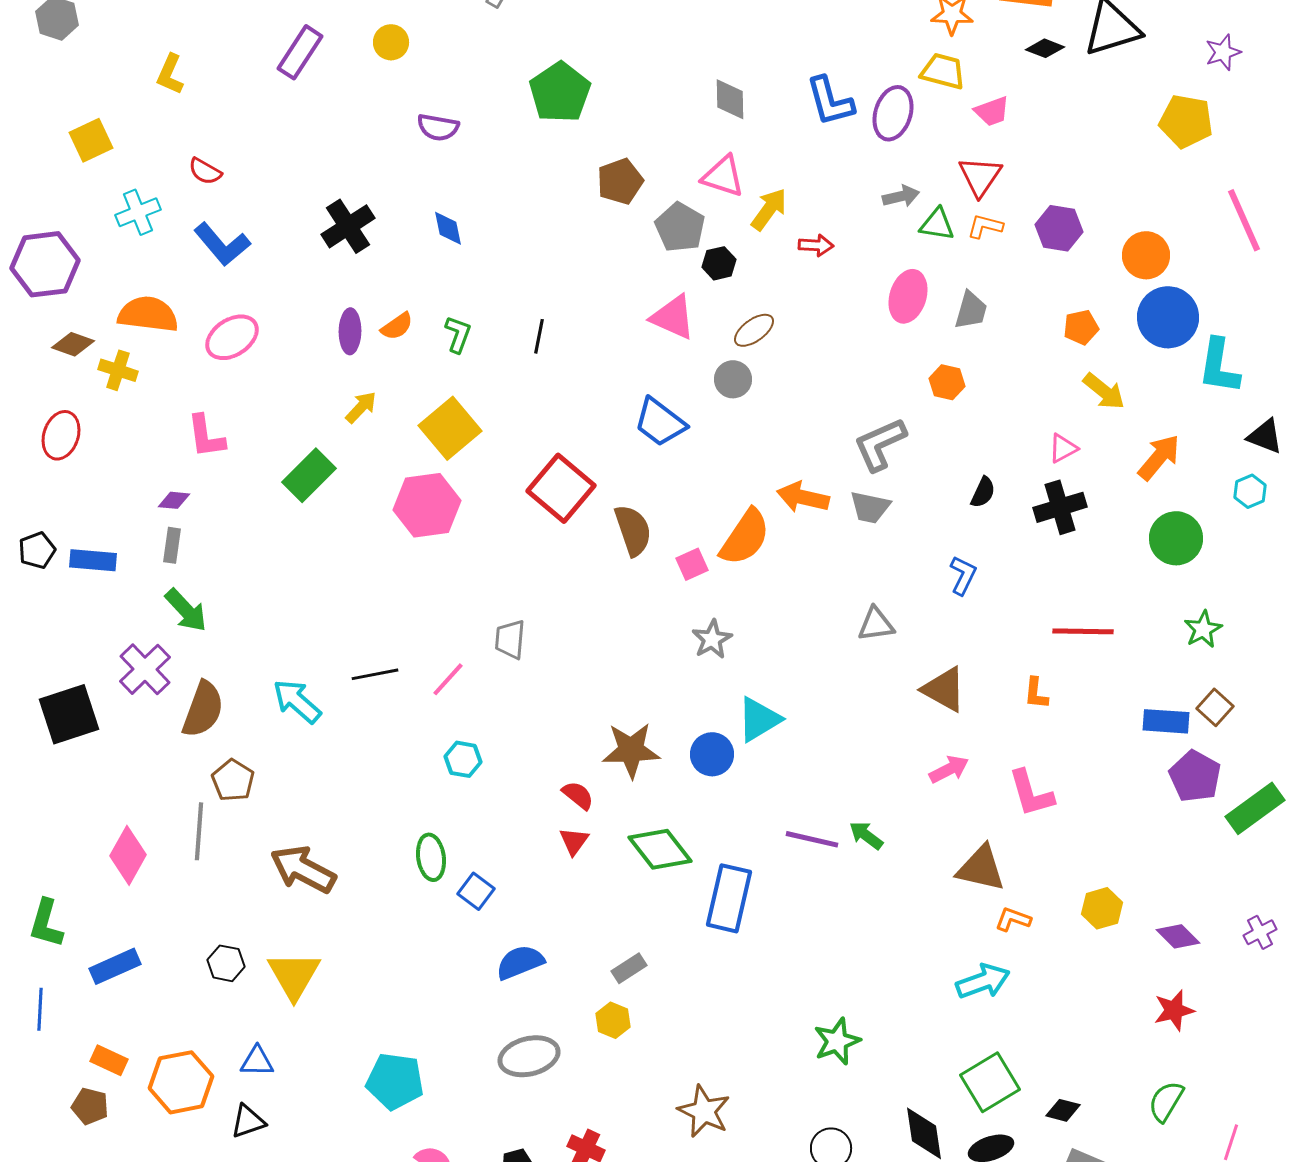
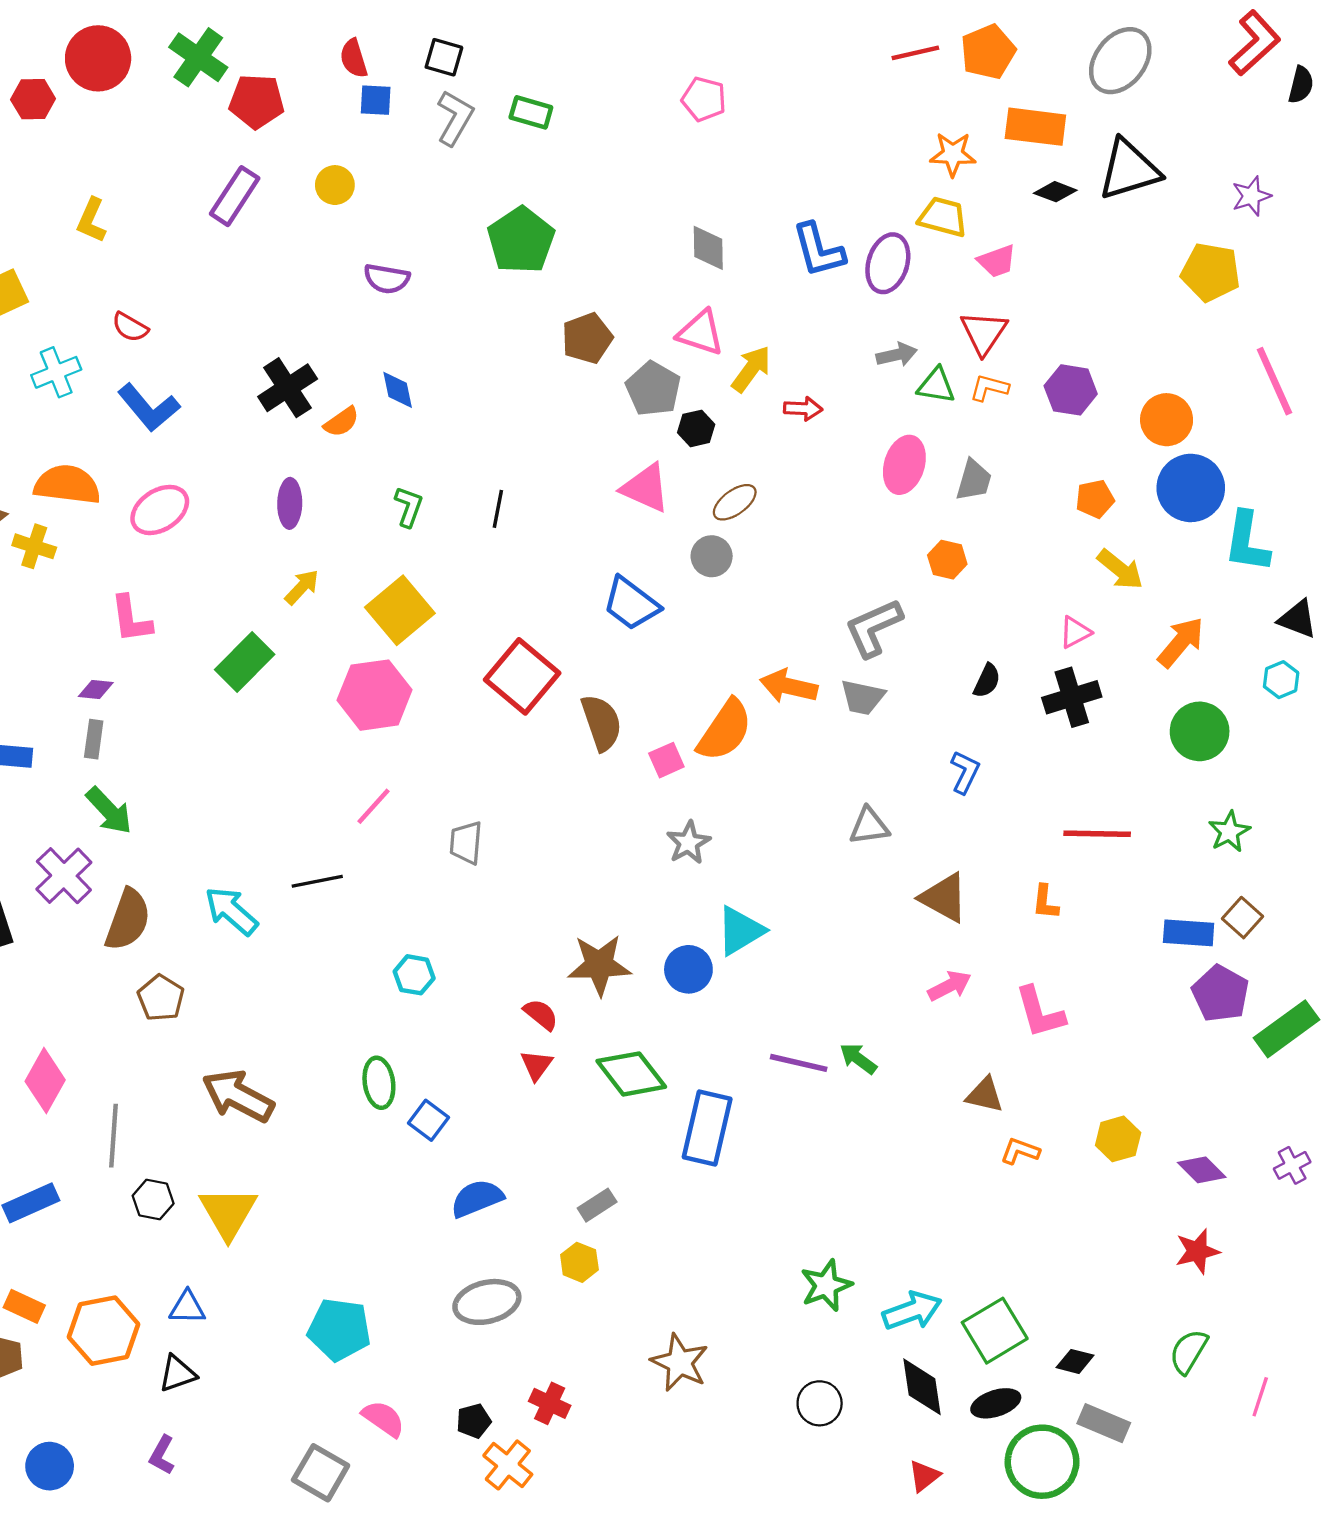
orange semicircle: (397, 326) -> (341, 422), moved
pink line: (448, 679) -> (373, 806), moved
gray line: (199, 831) -> (113, 1136), moved
brown triangle: (981, 868) -> (985, 1095), size x0.7
cyan arrow: (983, 981) -> (912, 1311), moved

